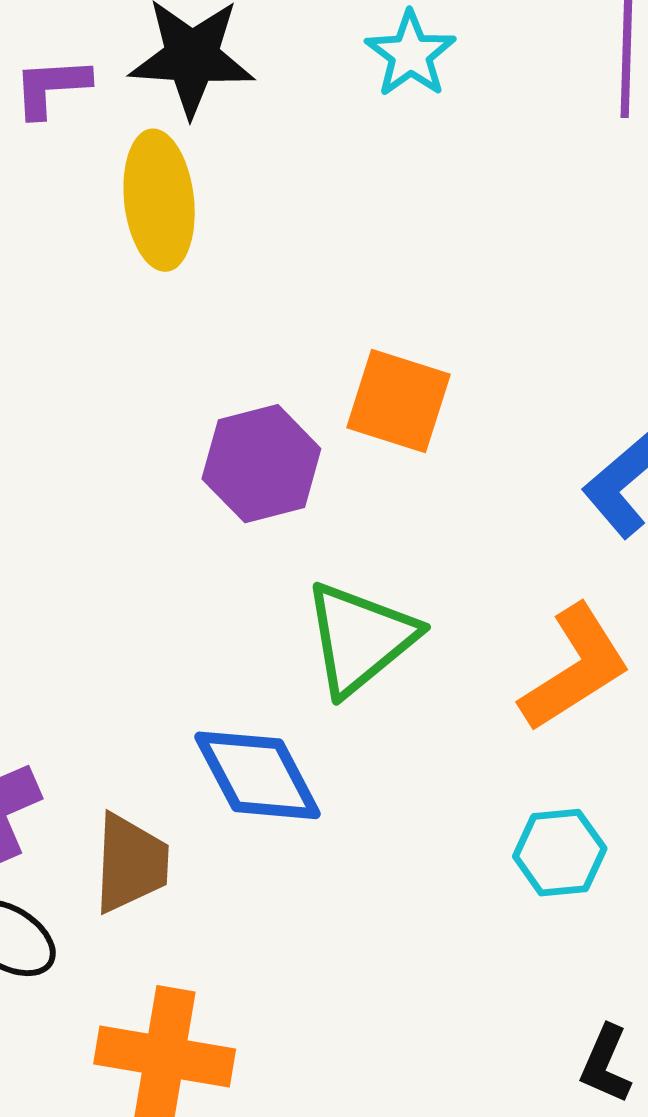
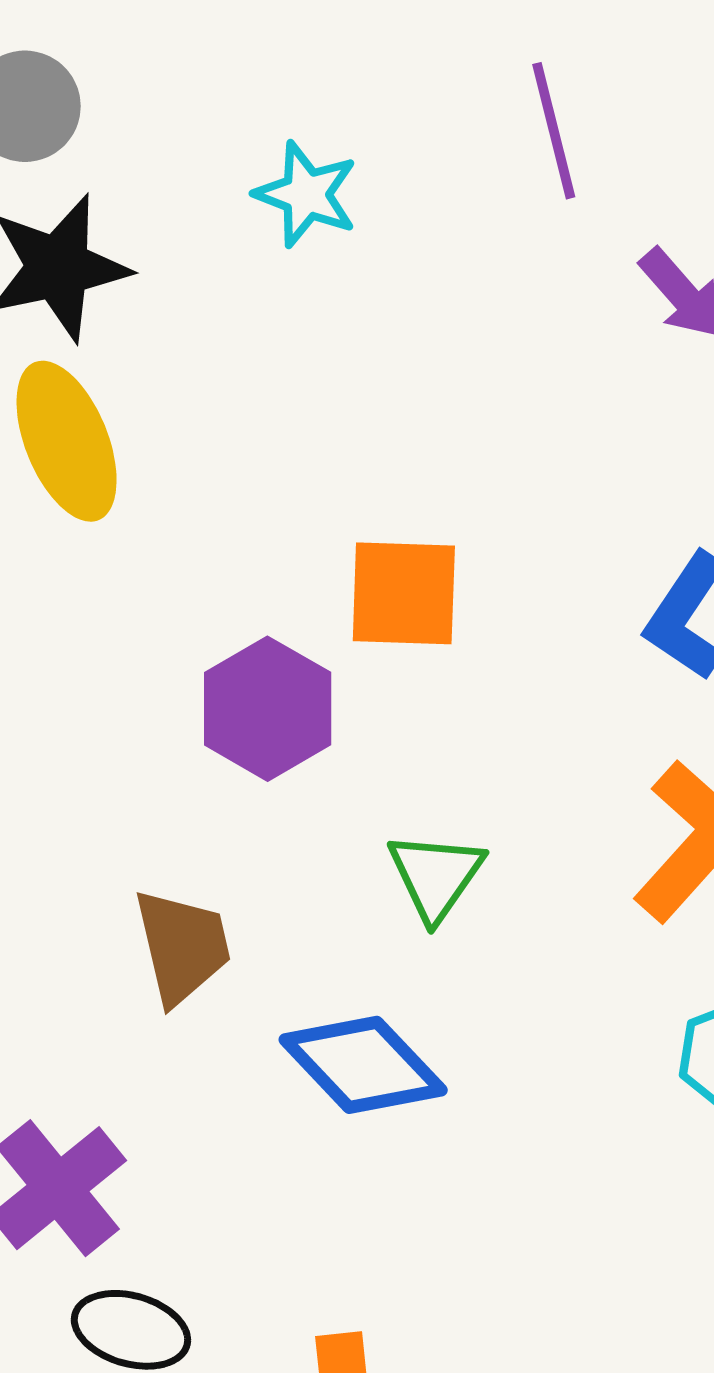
green triangle: (360, 638) -> (436, 876), size x0.7
brown trapezoid: (131, 863) -> (182, 946), moved

